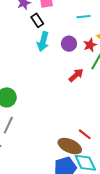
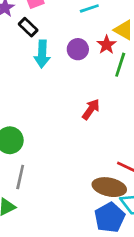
red arrow: (76, 75) -> (91, 109), moved

